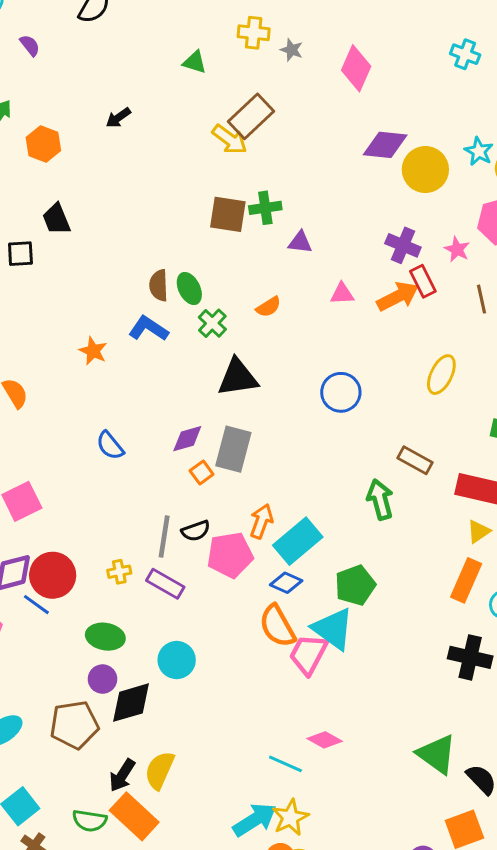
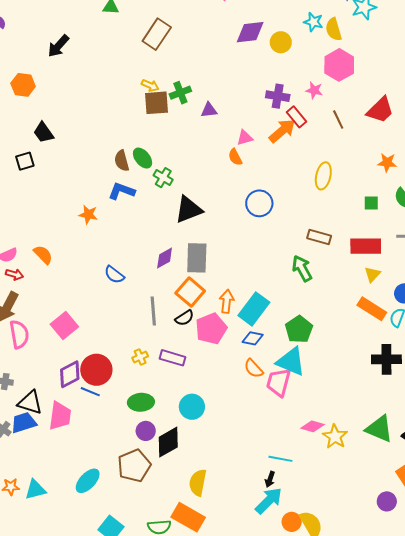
black arrow: (118, 118) -> (58, 46), moved, size x1.4
yellow arrow: (230, 139) -> (150, 85), moved, size x0.7
yellow circle: (425, 170) -> (281, 42), size x0.7
orange semicircle: (269, 307) -> (235, 157), moved, turned 108
orange square: (202, 472) -> (190, 292), moved, size x1.8
gray line: (164, 536) -> (153, 311), moved
orange rectangle: (466, 580) -> (372, 309), turned -68
orange semicircle: (277, 626) -> (254, 368), size x0.7
pink diamond: (325, 740) -> (312, 426), moved
black arrow: (122, 775) -> (270, 479), moved, size x0.7
yellow star: (290, 817) -> (335, 437), moved

